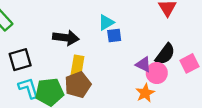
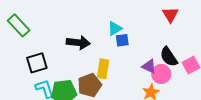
black semicircle: (165, 54) -> (169, 57), turned 110
yellow rectangle: (77, 66) -> (103, 69), moved

